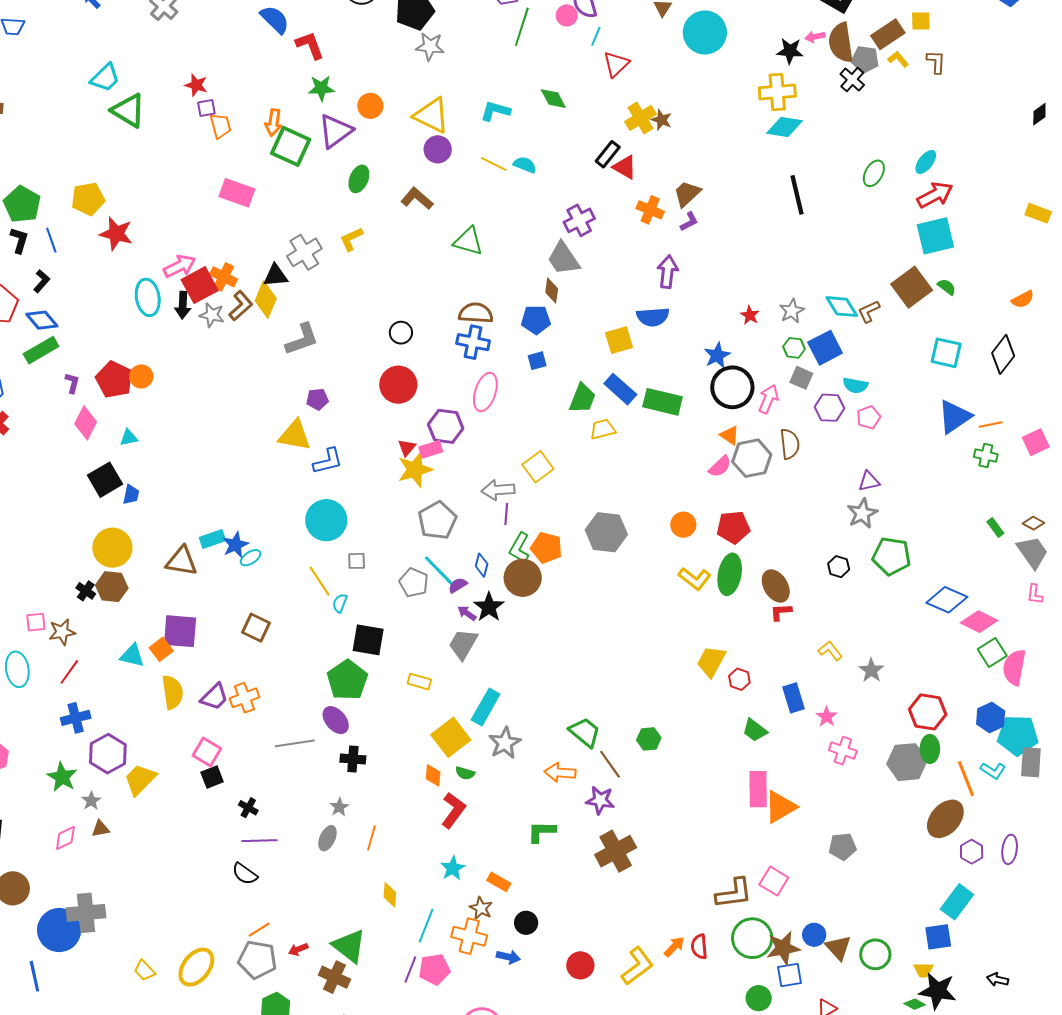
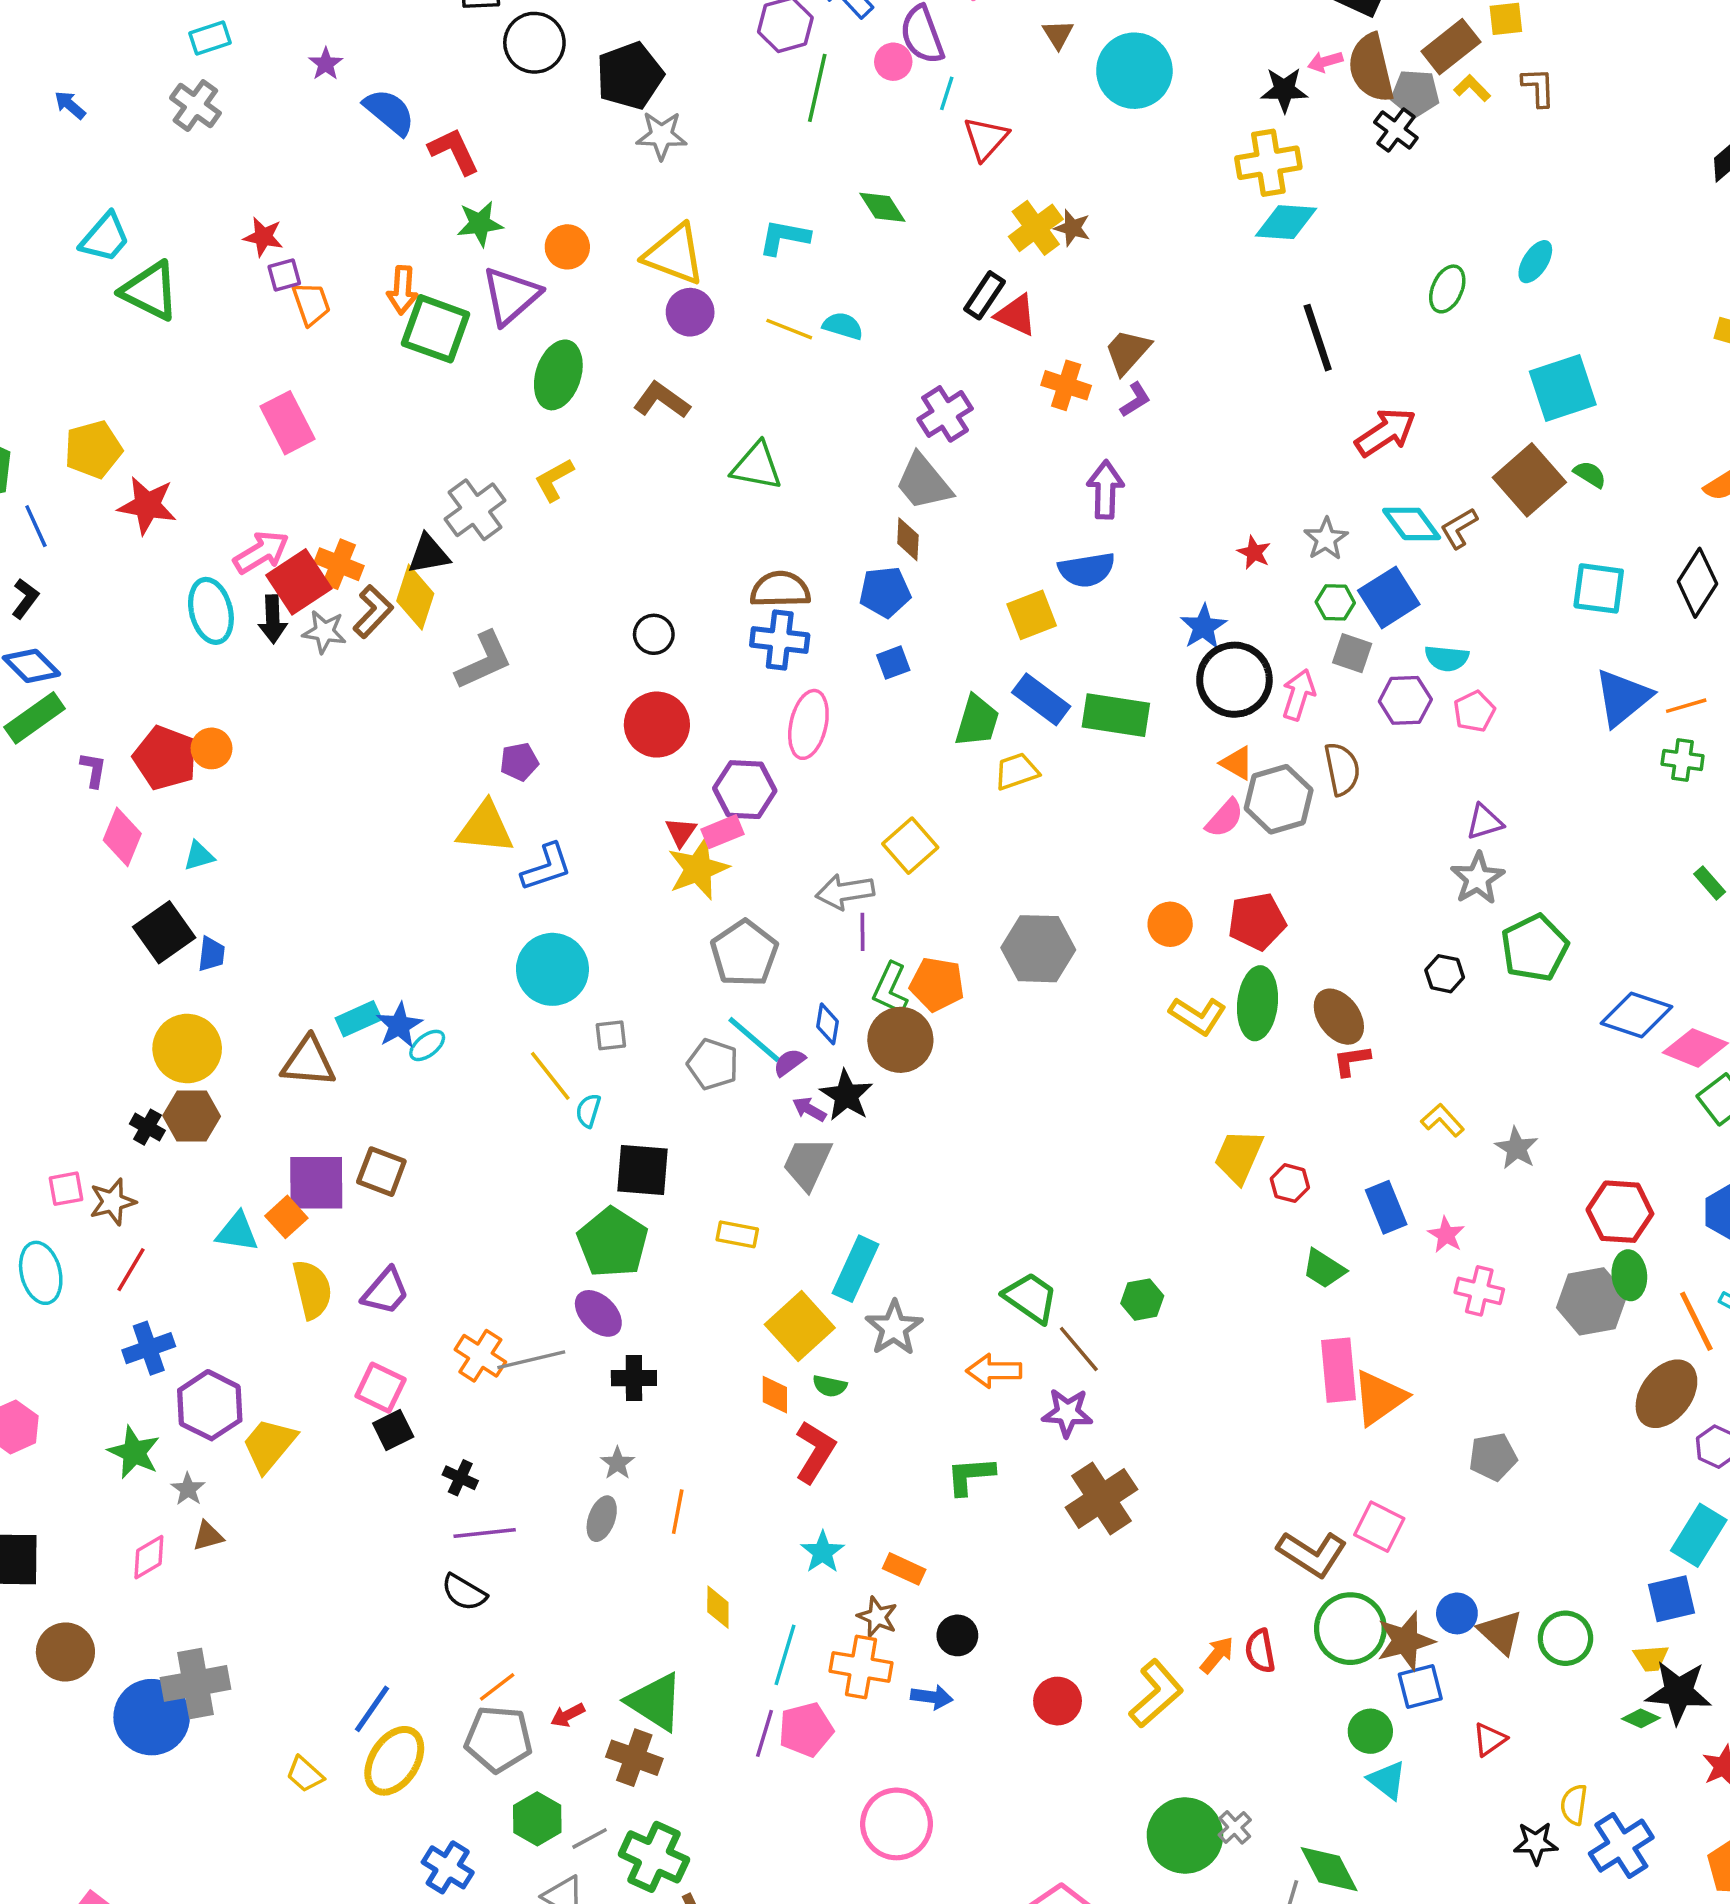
green ellipse: (359, 179) -> (558, 375), size x1.4
pink rectangle: (237, 193) -> (288, 423), moved, turned 48
red arrow: (935, 195) -> (1386, 432), moved
green pentagon: (892, 556) -> (1535, 948), turned -30
brown square: (256, 628) -> (381, 1172), moved
orange cross: (245, 698) -> (480, 1356), moved, turned -32
brown L-shape: (734, 893) -> (1312, 1554), turned 45
blue line: (34, 976) -> (372, 1709), moved, turned 52

